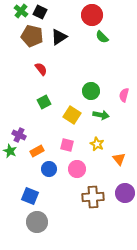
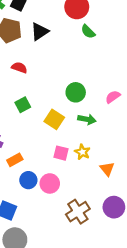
red semicircle: (41, 69) -> (19, 68), turned -32
pink semicircle: (124, 95) -> (113, 97), turned 40
pink square: (67, 145) -> (61, 153), moved
pink circle: (77, 169) -> (50, 183), moved
brown cross: (93, 197) -> (78, 212), turned -30

